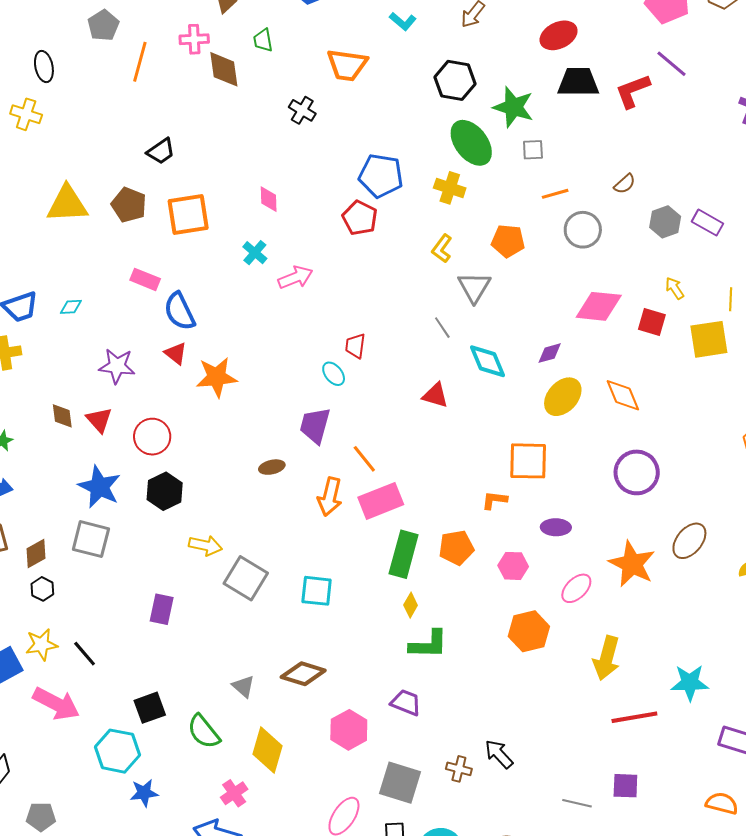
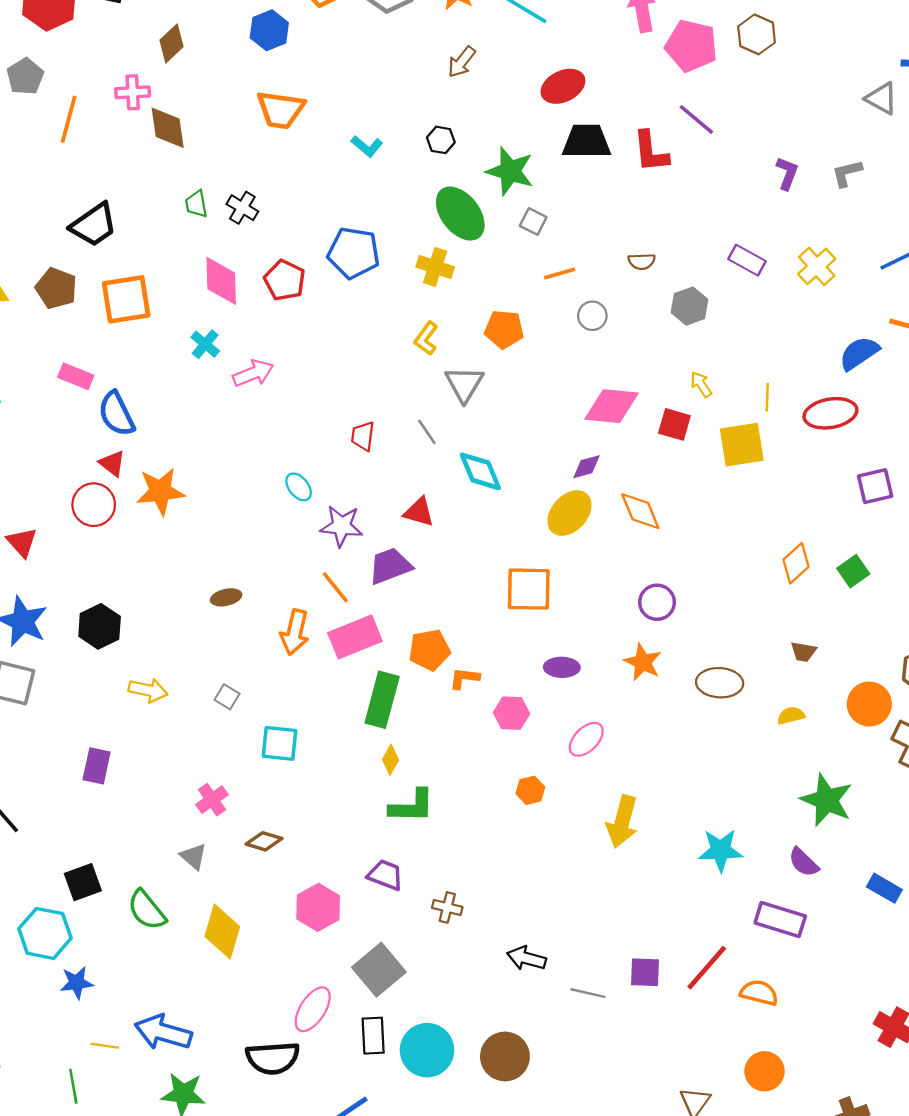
cyan L-shape: (403, 21) -> (367, 146), moved
green trapezoid: (263, 40) -> (196, 204), moved
orange trapezoid: (347, 65) -> (281, 110), moved
black hexagon: (455, 80) -> (441, 140), size x0.6
red L-shape: (633, 91) -> (651, 152), turned -75
black cross: (302, 110) -> (242, 208), moved
gray square: (533, 150) -> (533, 221), turned 30
black trapezoid: (161, 151) -> (94, 225), size x1.4
brown semicircle: (625, 184) -> (642, 261), turned 40
pink diamond: (269, 199) -> (221, 281), size x1.6
red pentagon: (360, 218) -> (285, 280), moved
purple rectangle: (708, 223) -> (747, 260), moved
gray circle: (583, 230) -> (592, 316), size x0.7
red trapezoid: (355, 346) -> (363, 436), moved
purple diamond: (550, 353) -> (586, 467), moved
purple star: (117, 366) -> (341, 526), moved
purple trapezoid: (315, 425) -> (390, 566), moved, turned 54
red circle: (152, 437) -> (94, 505), moved
purple circle: (637, 472) -> (657, 602), size x0.7
orange L-shape: (494, 500) -> (464, 678), moved
brown ellipse: (689, 541) -> (720, 683), turned 54
orange pentagon: (456, 548) -> (429, 650), moved
orange star: (632, 564) -> (643, 662), moved, size x0.7
gray square: (246, 578) -> (227, 697), moved, size x0.5
orange hexagon: (529, 631) -> (530, 790), size x0.6
brown diamond: (303, 674) -> (264, 841), size x0.7
red line: (634, 717) -> (707, 968), moved, turned -39
black arrow: (499, 754) -> (526, 958), moved, turned -32
brown cross: (459, 769) -> (447, 907), moved
gray square: (400, 783) -> (379, 970), turned 33
pink cross: (234, 793) -> (212, 800), moved

